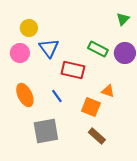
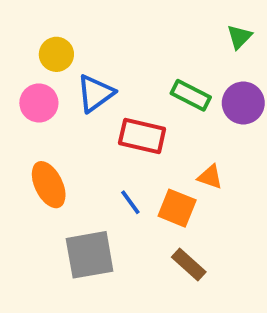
blue triangle: (49, 48) -> (95, 93), turned 30
blue line: (57, 96) -> (130, 202), moved

